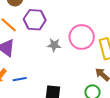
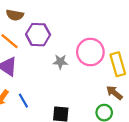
blue line: (20, 79) -> (23, 101), turned 72

